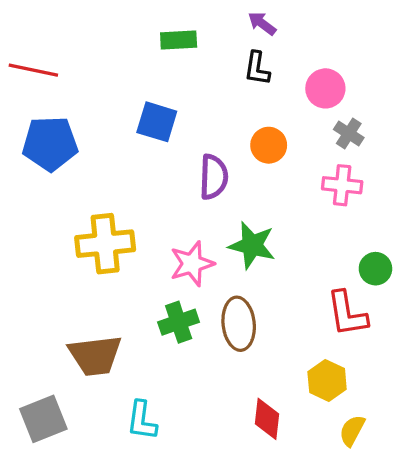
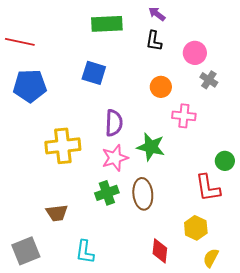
green rectangle: (179, 40) -> (107, 24), size x1.4
purple semicircle: (214, 177) -> (114, 123), moved
pink cross: (342, 185) -> (184, 116), moved
brown trapezoid: (95, 355) -> (57, 213), size x0.7

